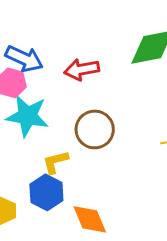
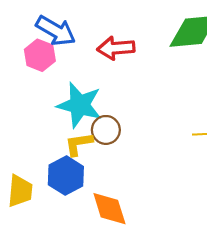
cyan star: (27, 116) -> (80, 105), moved
brown circle: (95, 129) -> (106, 130), moved, size x0.7

